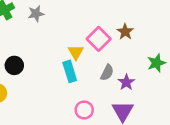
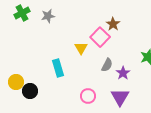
brown star: (125, 32) -> (113, 24), moved
black circle: (14, 65) -> (30, 91), moved
cyan rectangle: (70, 71) -> (58, 68), moved

